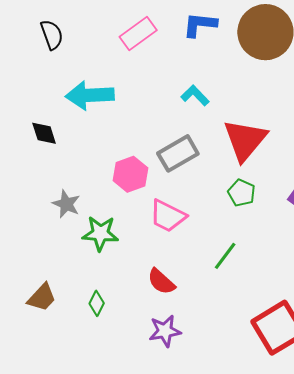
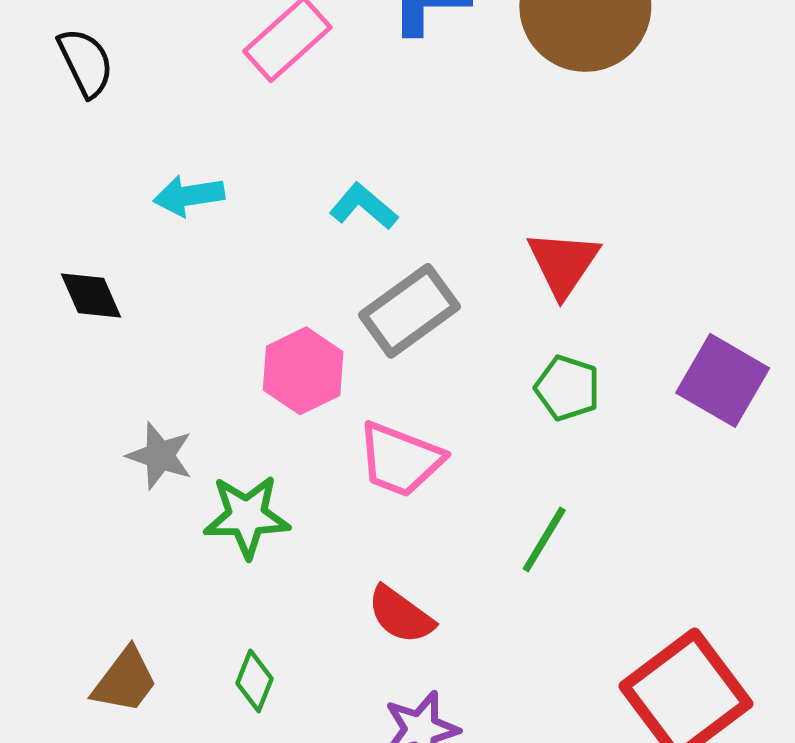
cyan arrow: (90, 95) -> (189, 196), size x0.6
cyan L-shape: (195, 95) -> (364, 206), moved
red triangle: (245, 140) -> (563, 263), size x0.7

